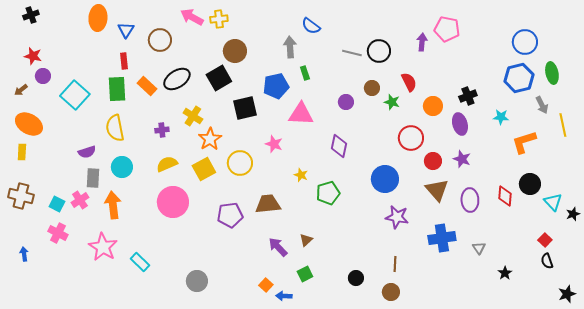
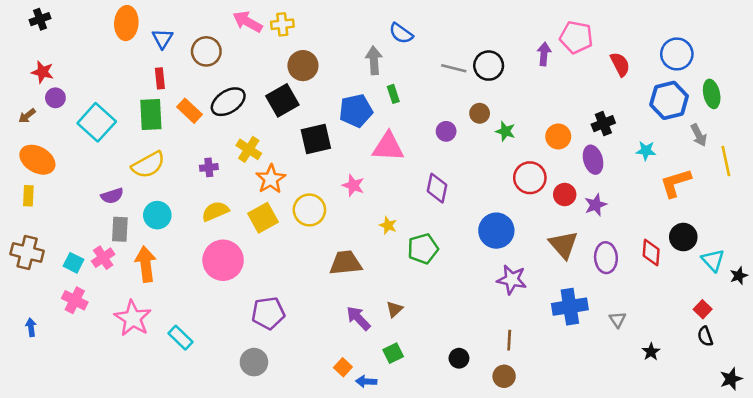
red semicircle: (409, 82) -> (620, 64), moved
yellow semicircle: (115, 128) -> (148, 165), turned -108
purple star: (462, 159) -> (596, 205), turned 30
red circle: (433, 161) -> (565, 194), moved
purple pentagon: (230, 215) -> (268, 313), moved

